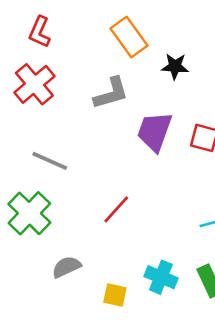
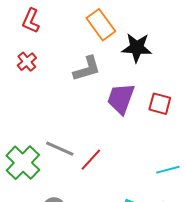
black star: (175, 66) -> (137, 48), size x1.4
red cross: (34, 84) -> (27, 62), size x0.6
gray line: (50, 161) -> (60, 149), moved

